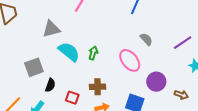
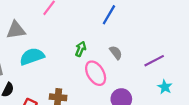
cyan semicircle: (69, 52) -> (32, 56), turned -65
green arrow: (93, 53) -> (81, 49), moved

